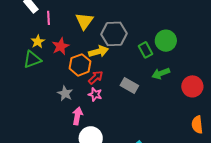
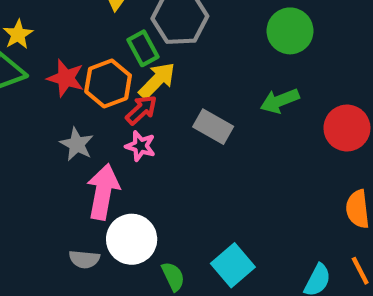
red star: (61, 46) -> (66, 78), moved, turned -30
green rectangle: (146, 50) -> (143, 48), moved
yellow arrow: (98, 51) -> (157, 81), moved, turned -30
pink arrow: (77, 116) -> (103, 192), size x1.4

